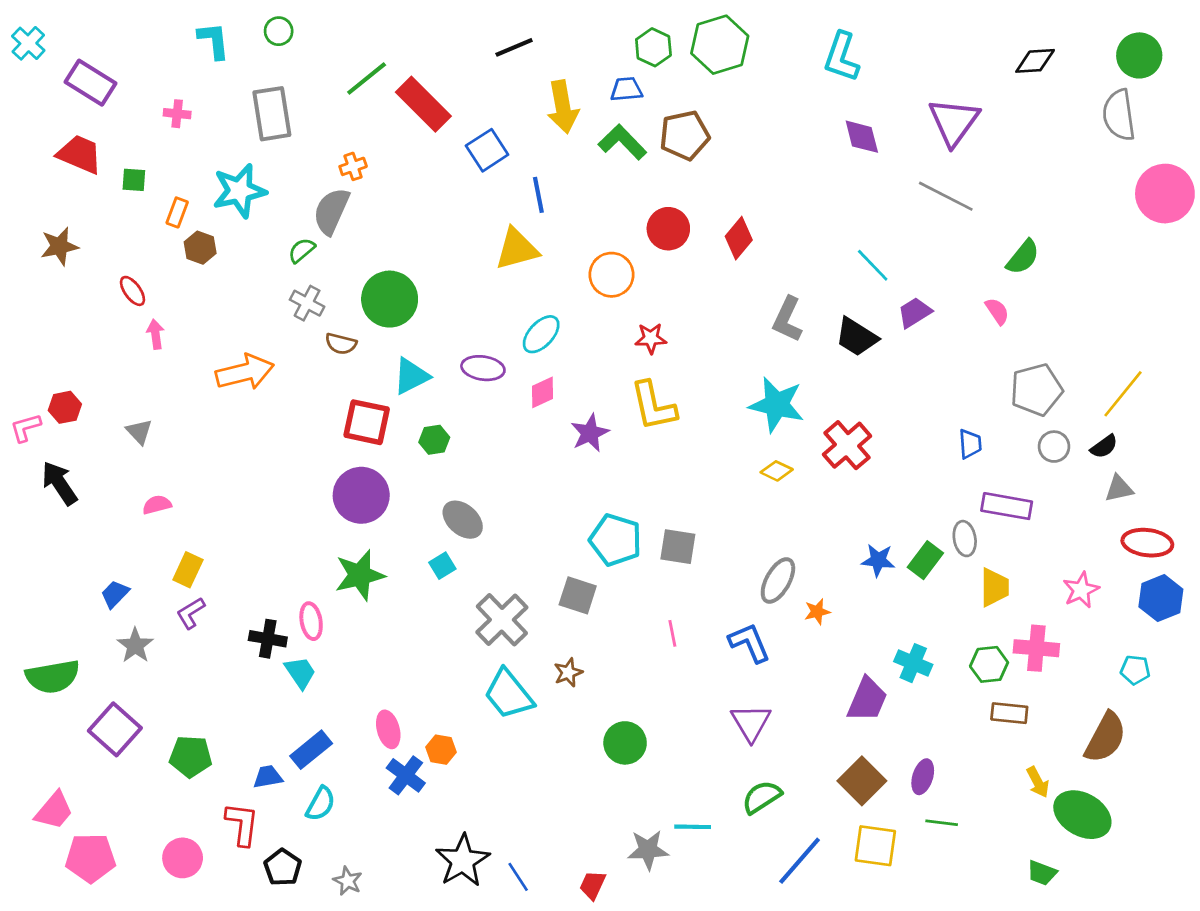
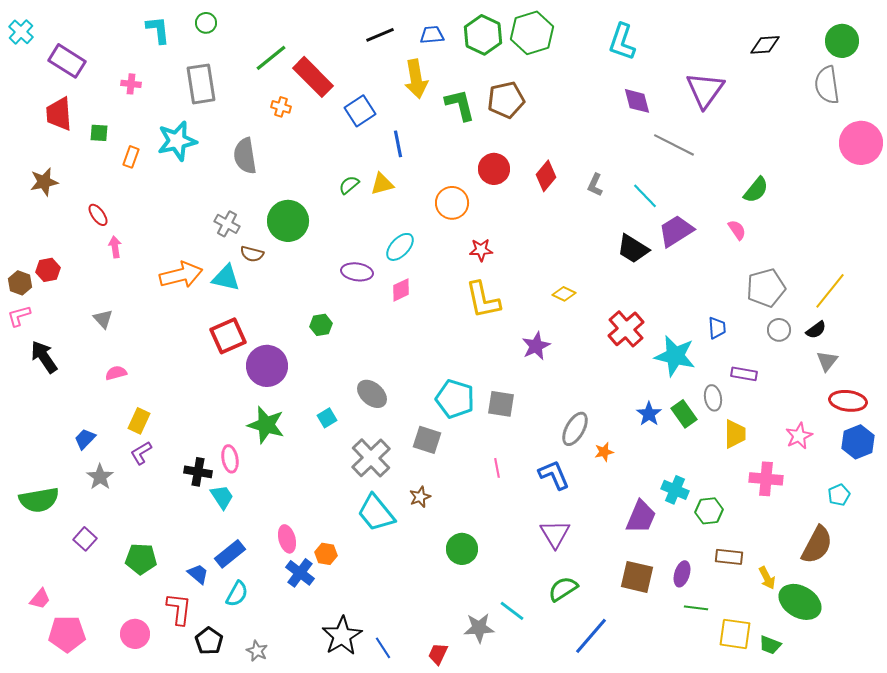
green hexagon: (653, 47) -> (483, 35), size x1.4
blue trapezoid: (626, 89) -> (432, 35), moved
green L-shape: (622, 142) -> (460, 105), turned 30
red trapezoid: (80, 154) -> (59, 114), turned -117
orange cross: (353, 166) -> (281, 107), moved, turned 36
gray line: (946, 196) -> (674, 145), moved
gray semicircle: (331, 211) -> (245, 156), turned -33
brown hexagon: (200, 248) -> (20, 283), moved
yellow triangle: (517, 249) -> (382, 184), size x0.7
green semicircle: (302, 250) -> (349, 185), moved
purple trapezoid: (915, 313) -> (676, 231), size x1.4
gray L-shape: (787, 319) -> (595, 185), moved, size x0.7
cyan triangle: (411, 376) -> (226, 278), moved, turned 40
cyan star: (777, 405) -> (675, 356), moved
red hexagon: (65, 407) -> (48, 270), moved
red square: (367, 422) -> (228, 336), moved, turned -36
purple star: (590, 433) -> (536, 346), moved
yellow diamond: (777, 471) -> (564, 294), moved
gray triangle: (1119, 489) -> (827, 361), turned -40
purple rectangle: (1007, 506) -> (744, 374), size x0.7
gray ellipse: (463, 520) -> (372, 394), moved
blue star: (878, 560) -> (649, 414), turned 30
green rectangle: (925, 560) -> (684, 414), turned -72
green star: (360, 575) -> (266, 425), turned 30
green hexagon: (989, 664) -> (709, 511), moved
cyan pentagon: (1135, 670) -> (839, 495), turned -30
brown rectangle: (1009, 713) -> (729, 557), moved
purple square: (115, 729) -> (85, 539), size x0.6
blue trapezoid: (268, 777) -> (198, 574), turned 50
brown square: (862, 781) -> (637, 577), turned -32
pink trapezoid: (54, 811) -> (40, 599), size x0.7
cyan line: (693, 827) -> (512, 611), turned 36
yellow square: (875, 846) -> (735, 634), moved

